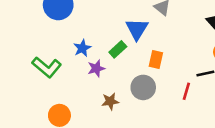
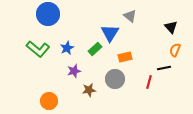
orange rectangle: (156, 60) -> (125, 57), turned 64
green L-shape: (47, 67) -> (38, 49), moved
purple star: (96, 68) -> (74, 71), moved

